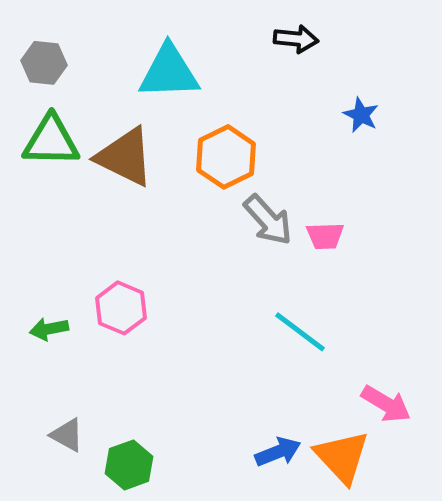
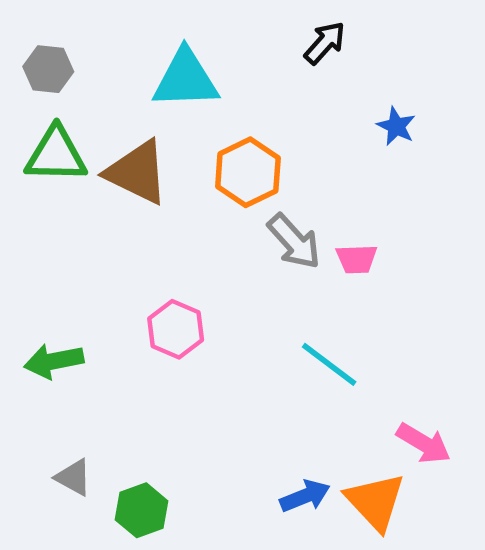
black arrow: (296, 39) -> (325, 43), turned -54
pink hexagon: (121, 308) -> (176, 329), moved
green arrow: (49, 329) -> (54, 361), size x1.4

